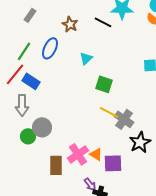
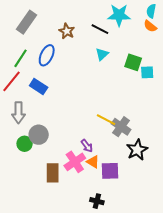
gray rectangle: (30, 15) -> (27, 22), size x1.6
cyan triangle: (86, 58) -> (102, 54), moved
blue rectangle: (31, 81) -> (39, 86), moved
green square: (104, 84) -> (133, 62), moved
purple arrow: (90, 184) -> (87, 146), moved

